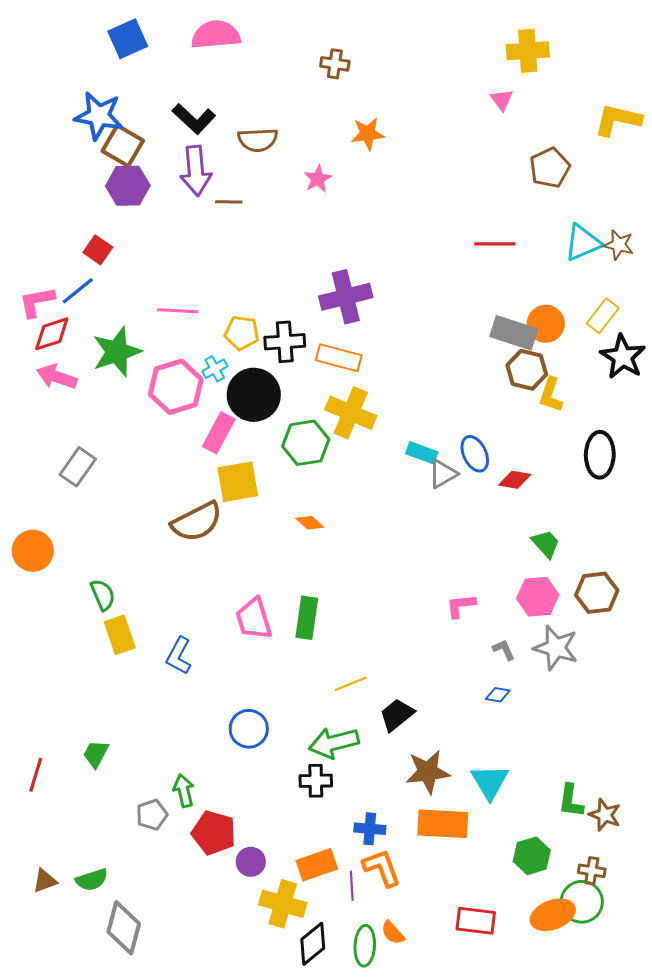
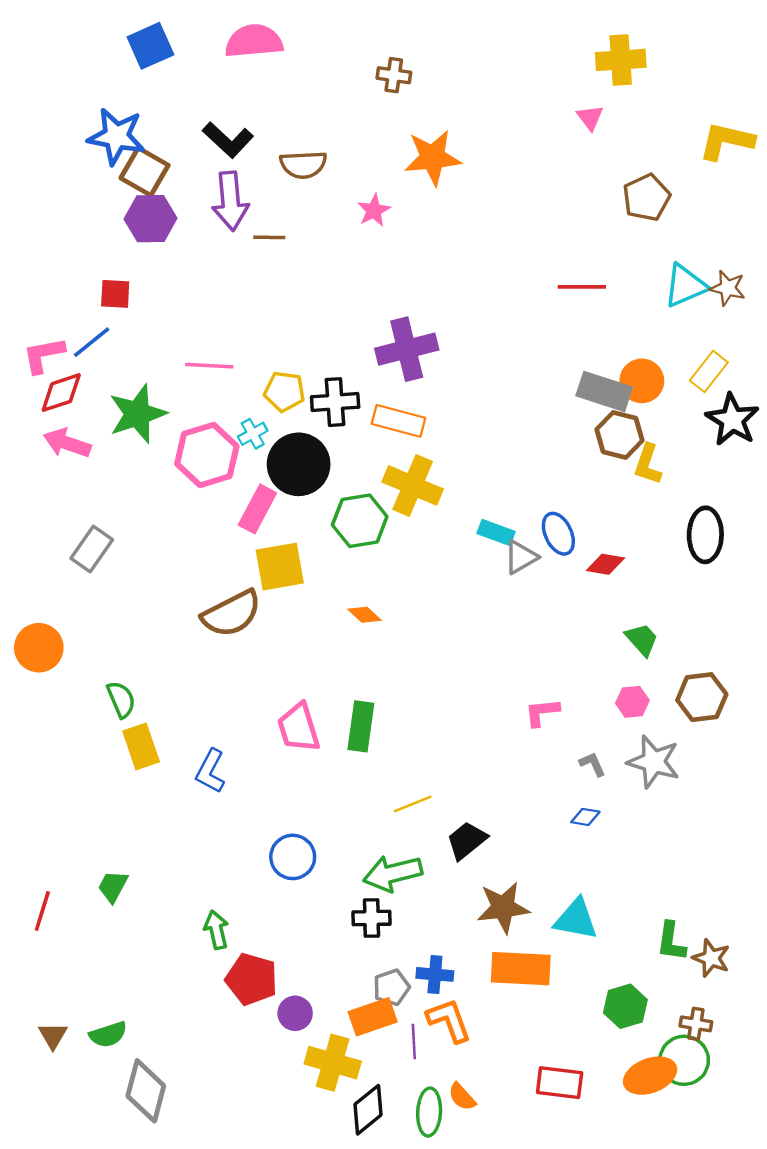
orange star: (368, 134) -> (433, 158), size x1.4
red square: (98, 250) -> (115, 294), turned -32
pink hexagon: (538, 597) -> (632, 702), size x0.7
cyan triangle: (490, 782) -> (576, 919), turned -48
gray pentagon: (152, 815) -> (391, 987), moved
brown triangle: (45, 881) -> (53, 1036), turned -40

